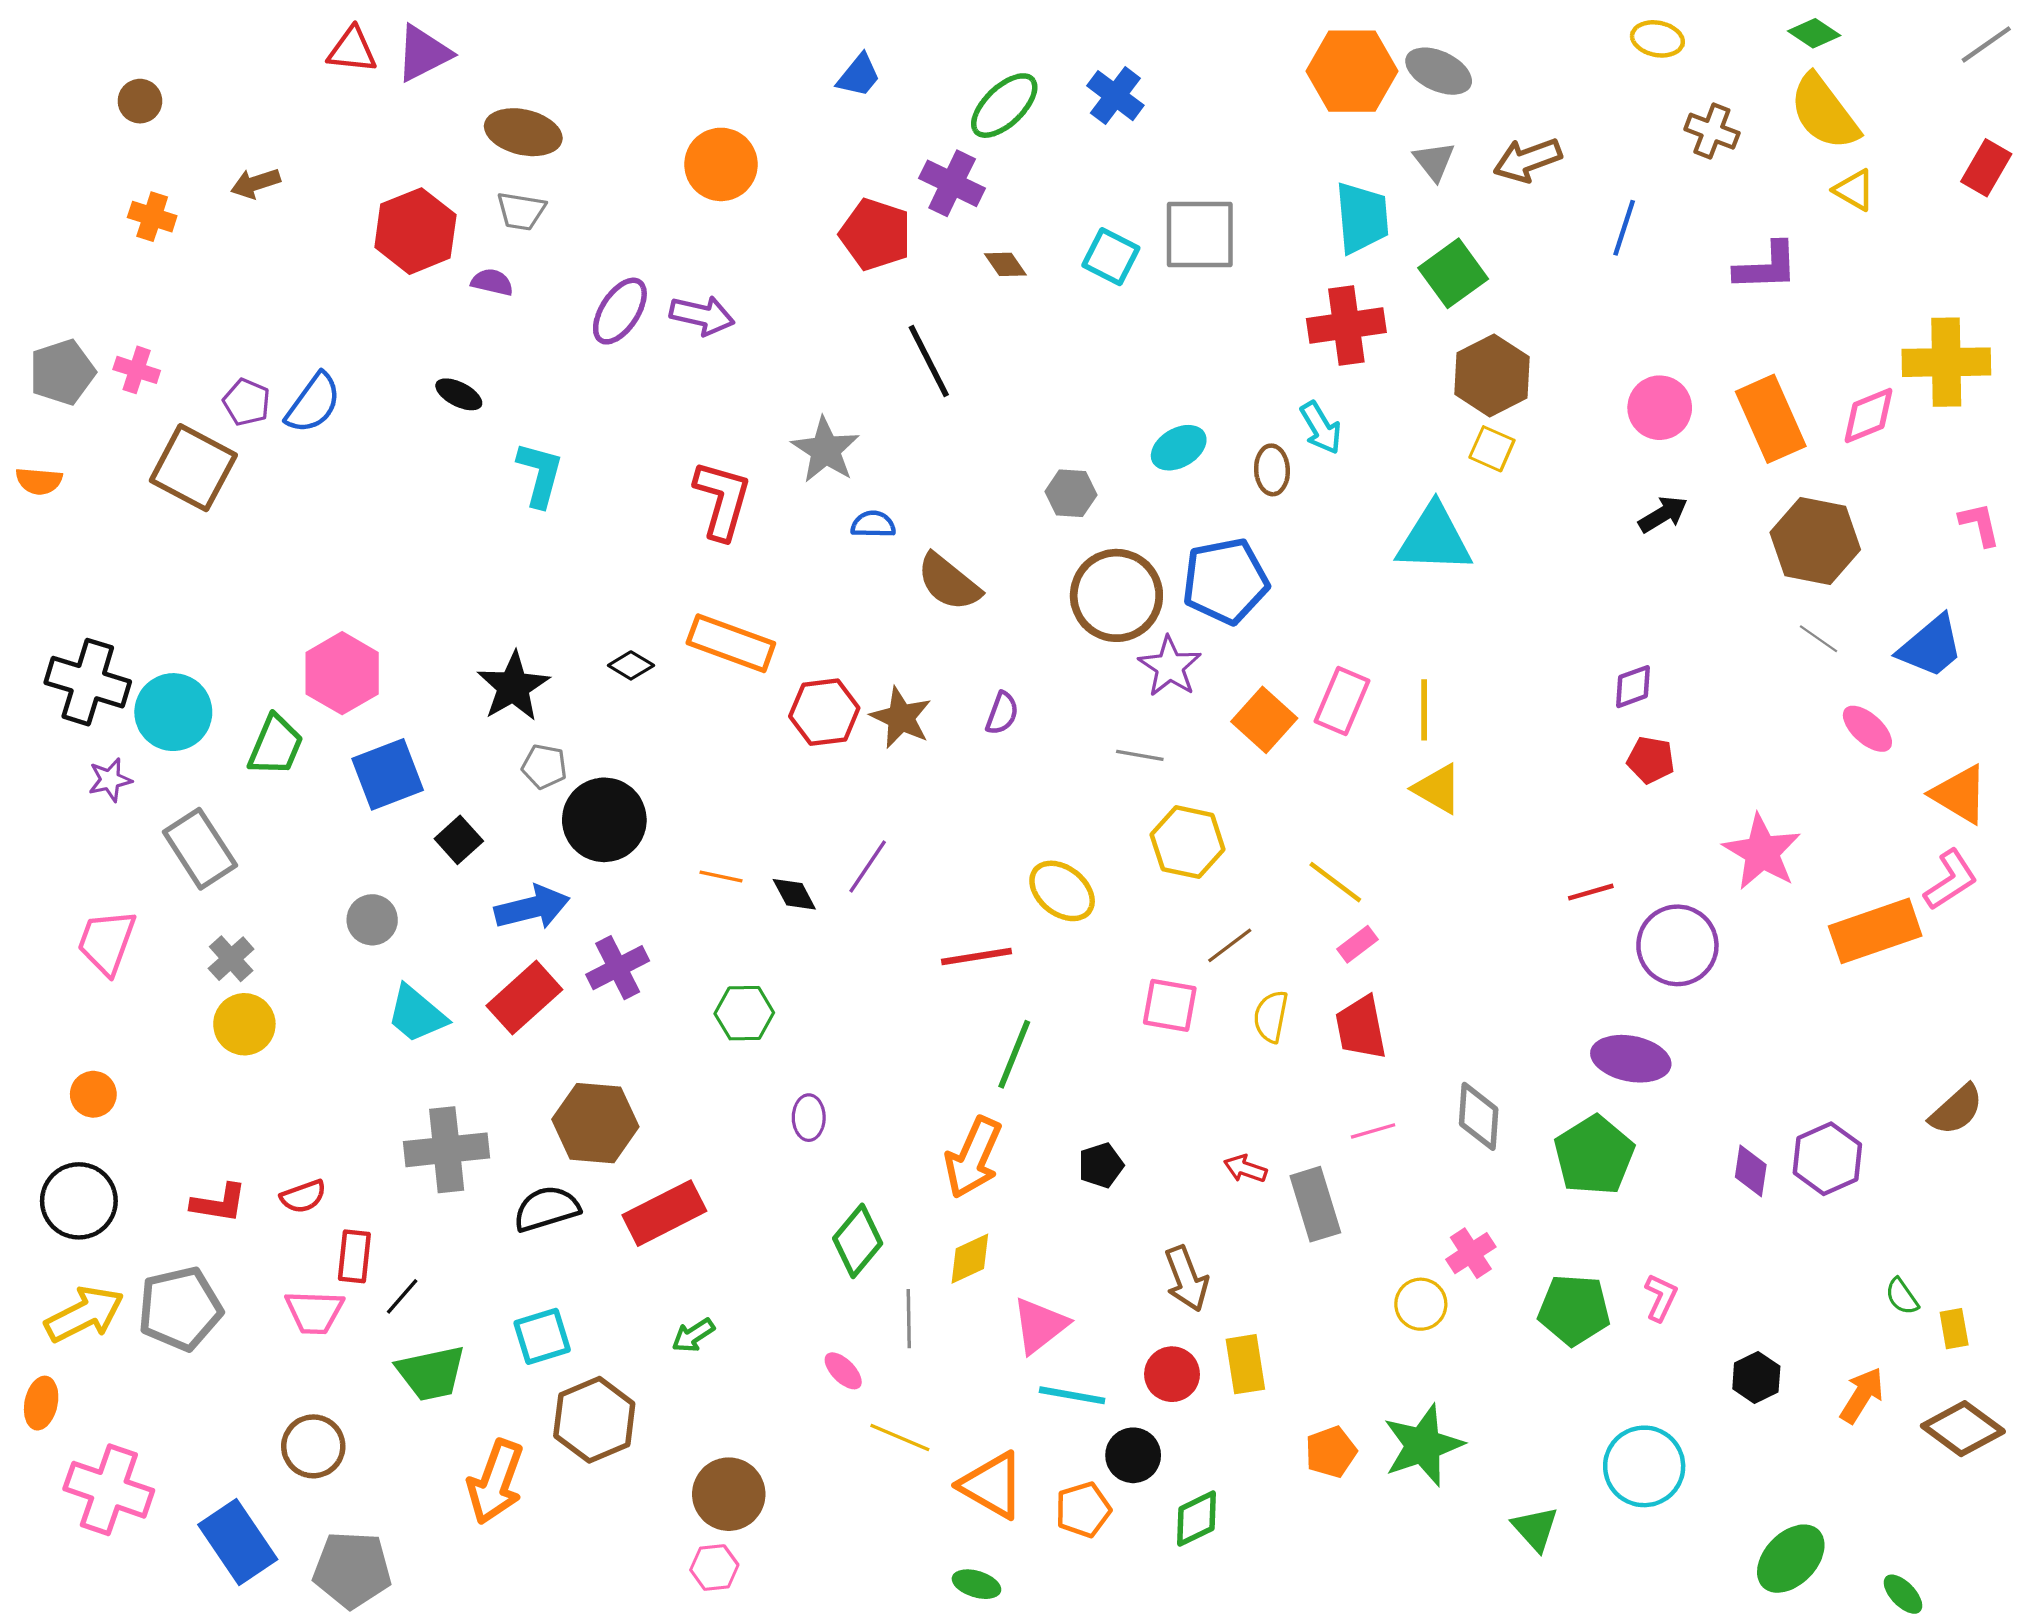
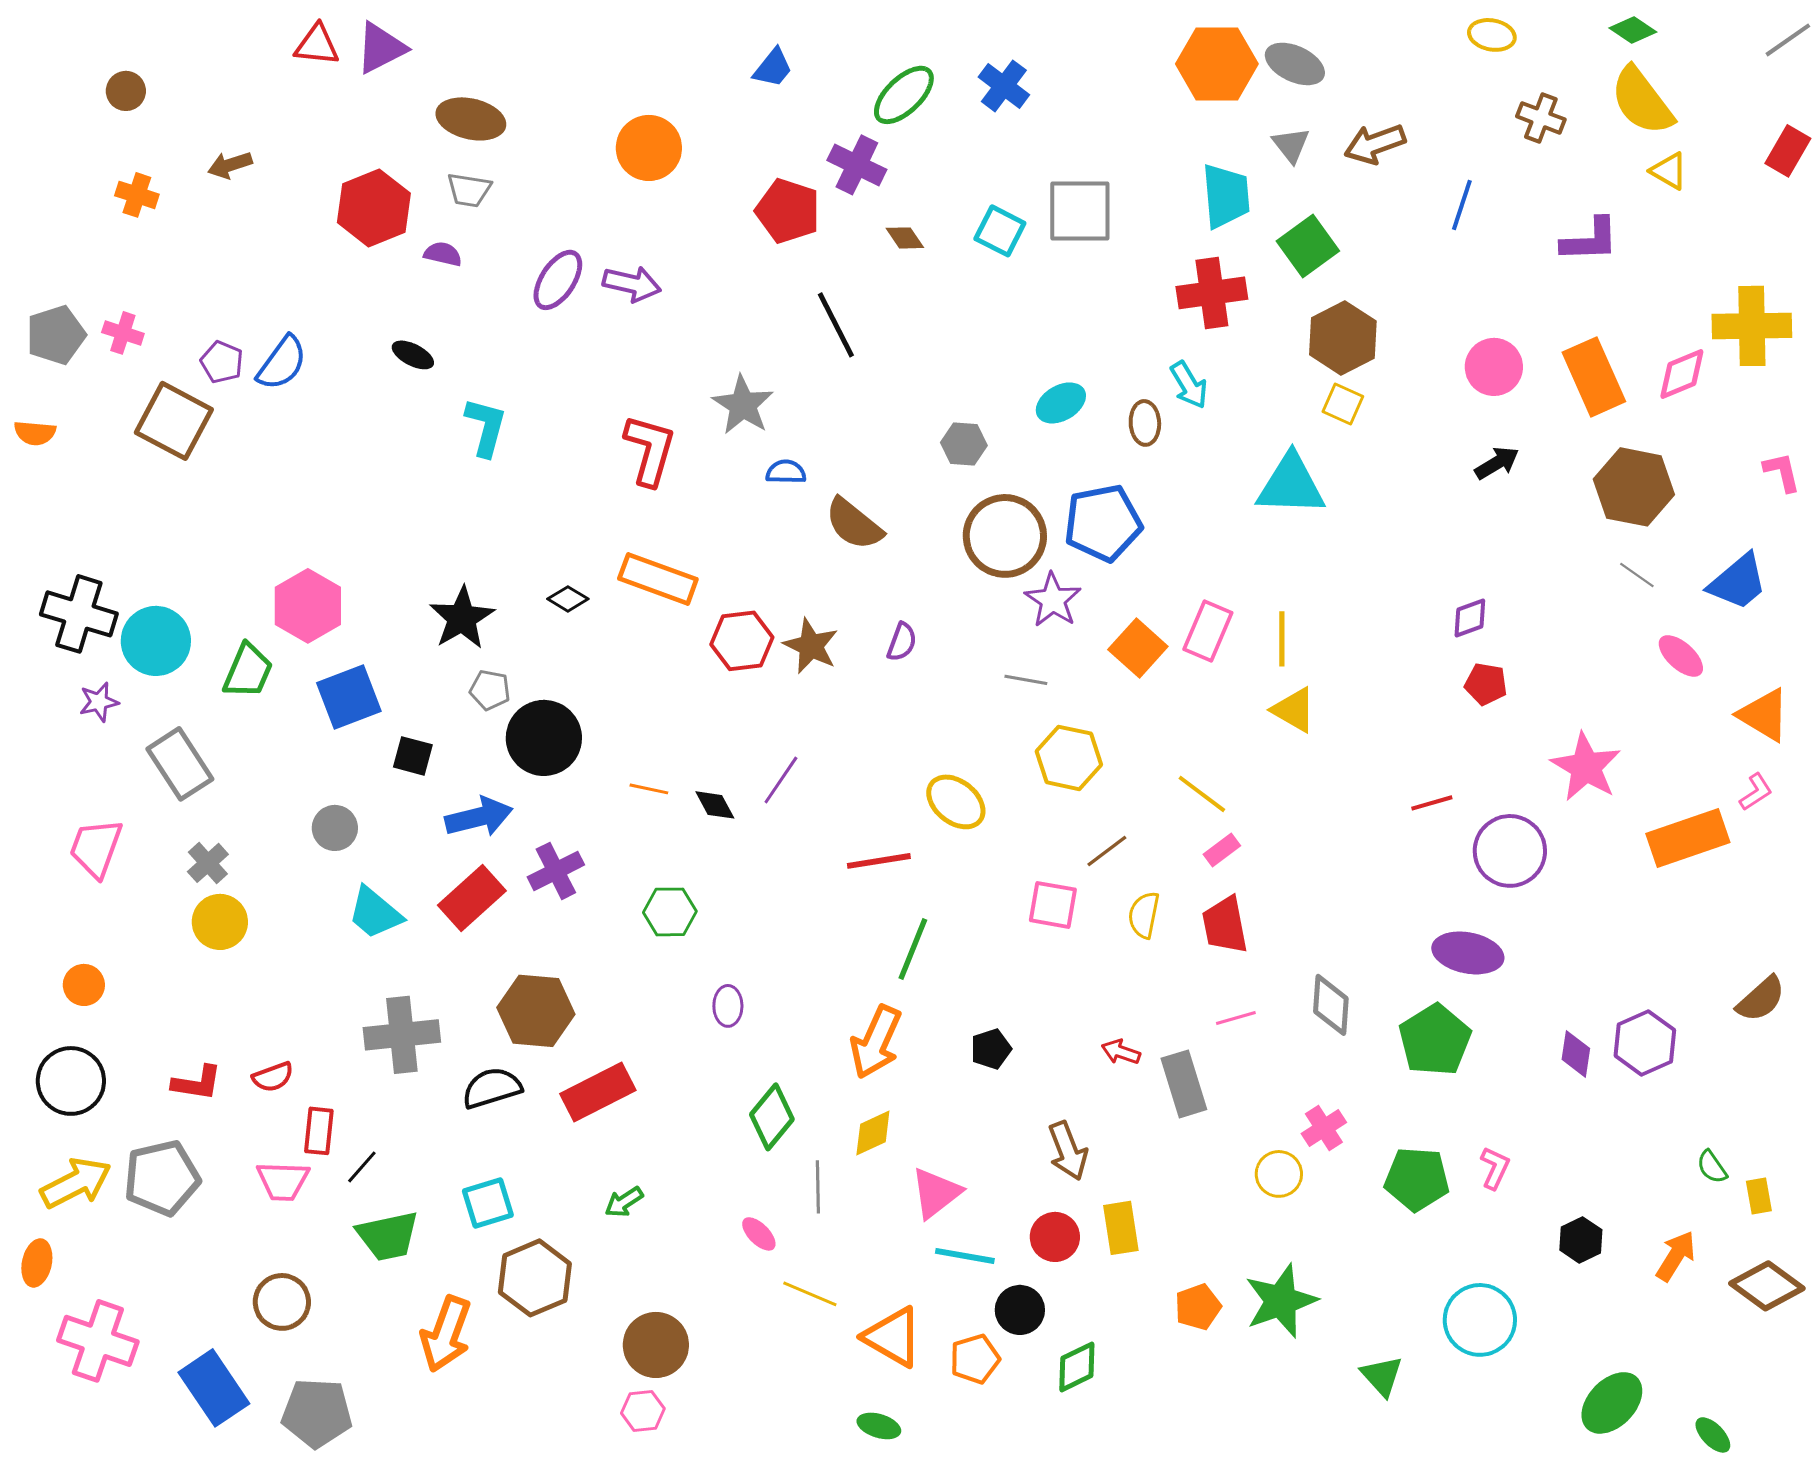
black square: (459, 840) -> (413, 756), turned -33
pink L-shape: (1951, 880) -> (1756, 792), size x0.7

